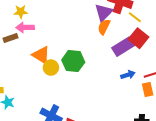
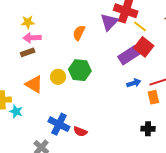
orange semicircle: (104, 27) -> (79, 33), moved
brown rectangle: (10, 38) -> (28, 52), moved
orange triangle: (41, 55) -> (34, 84), moved

